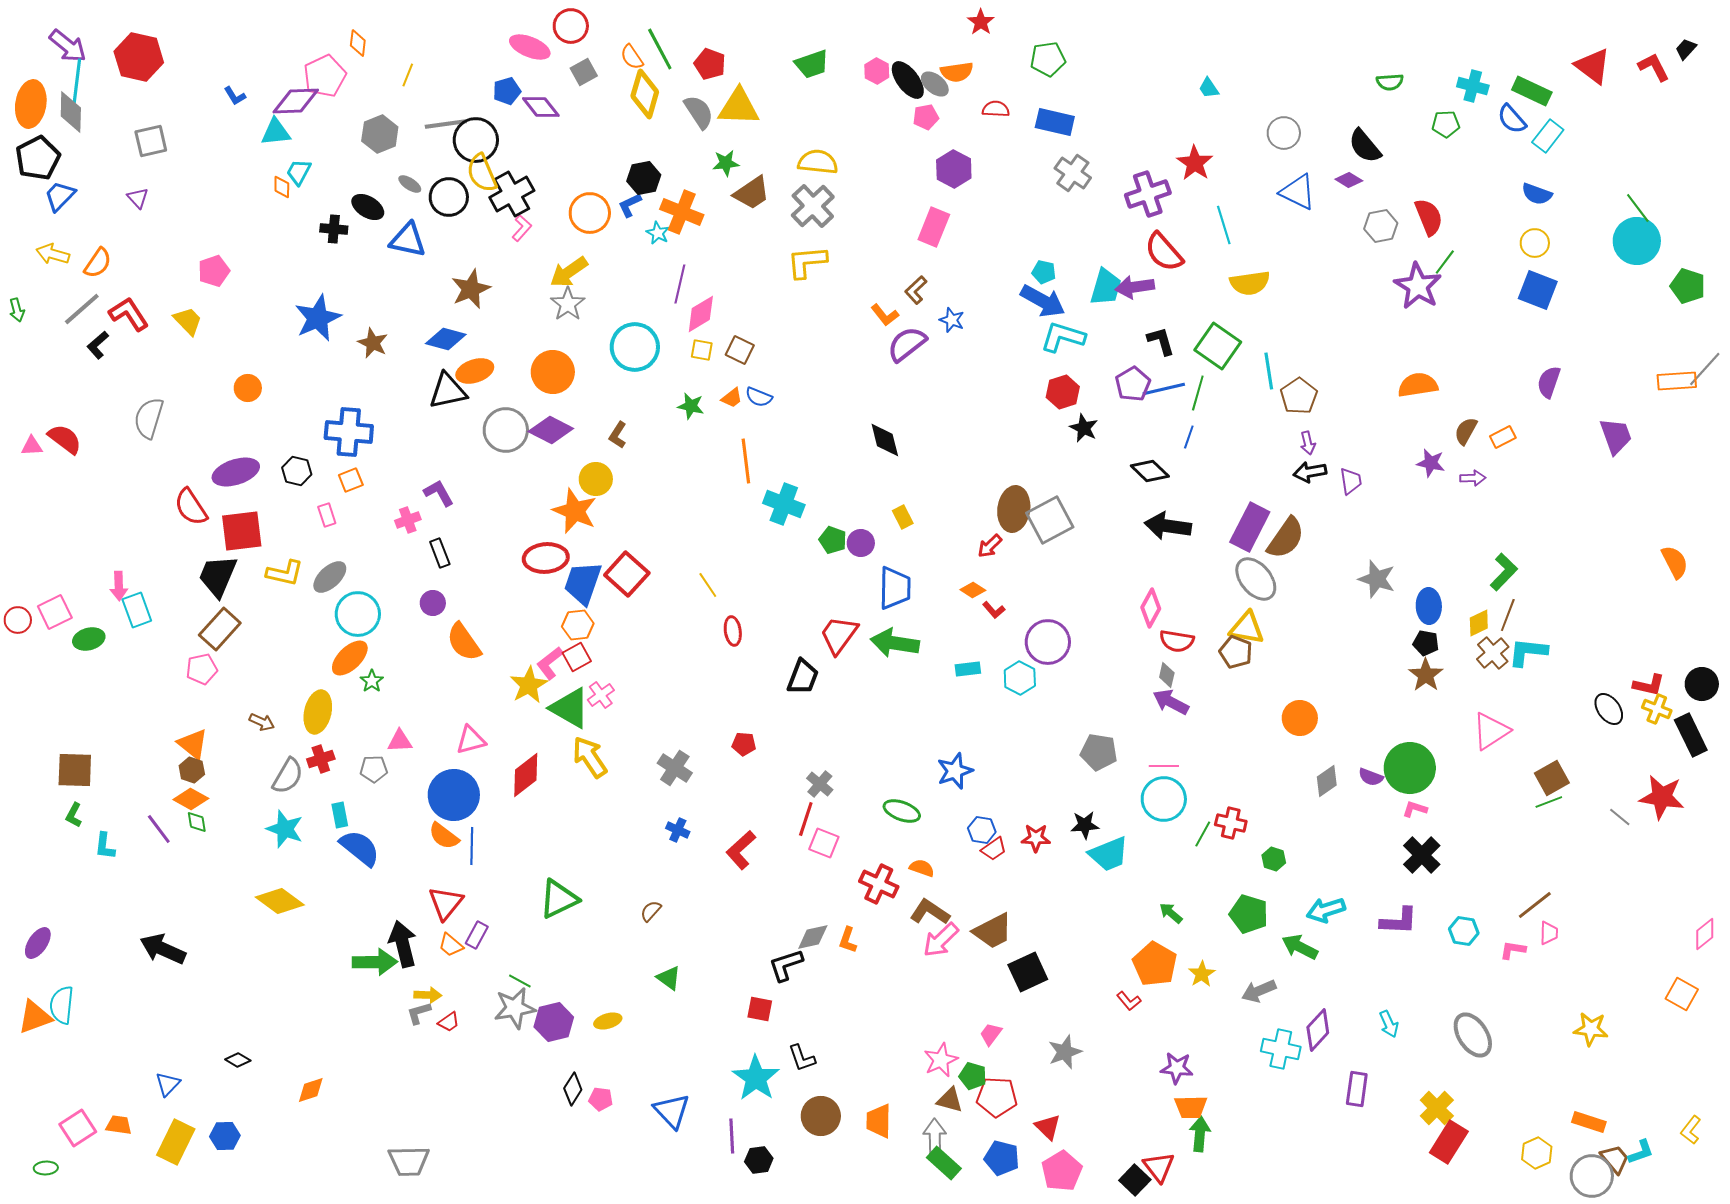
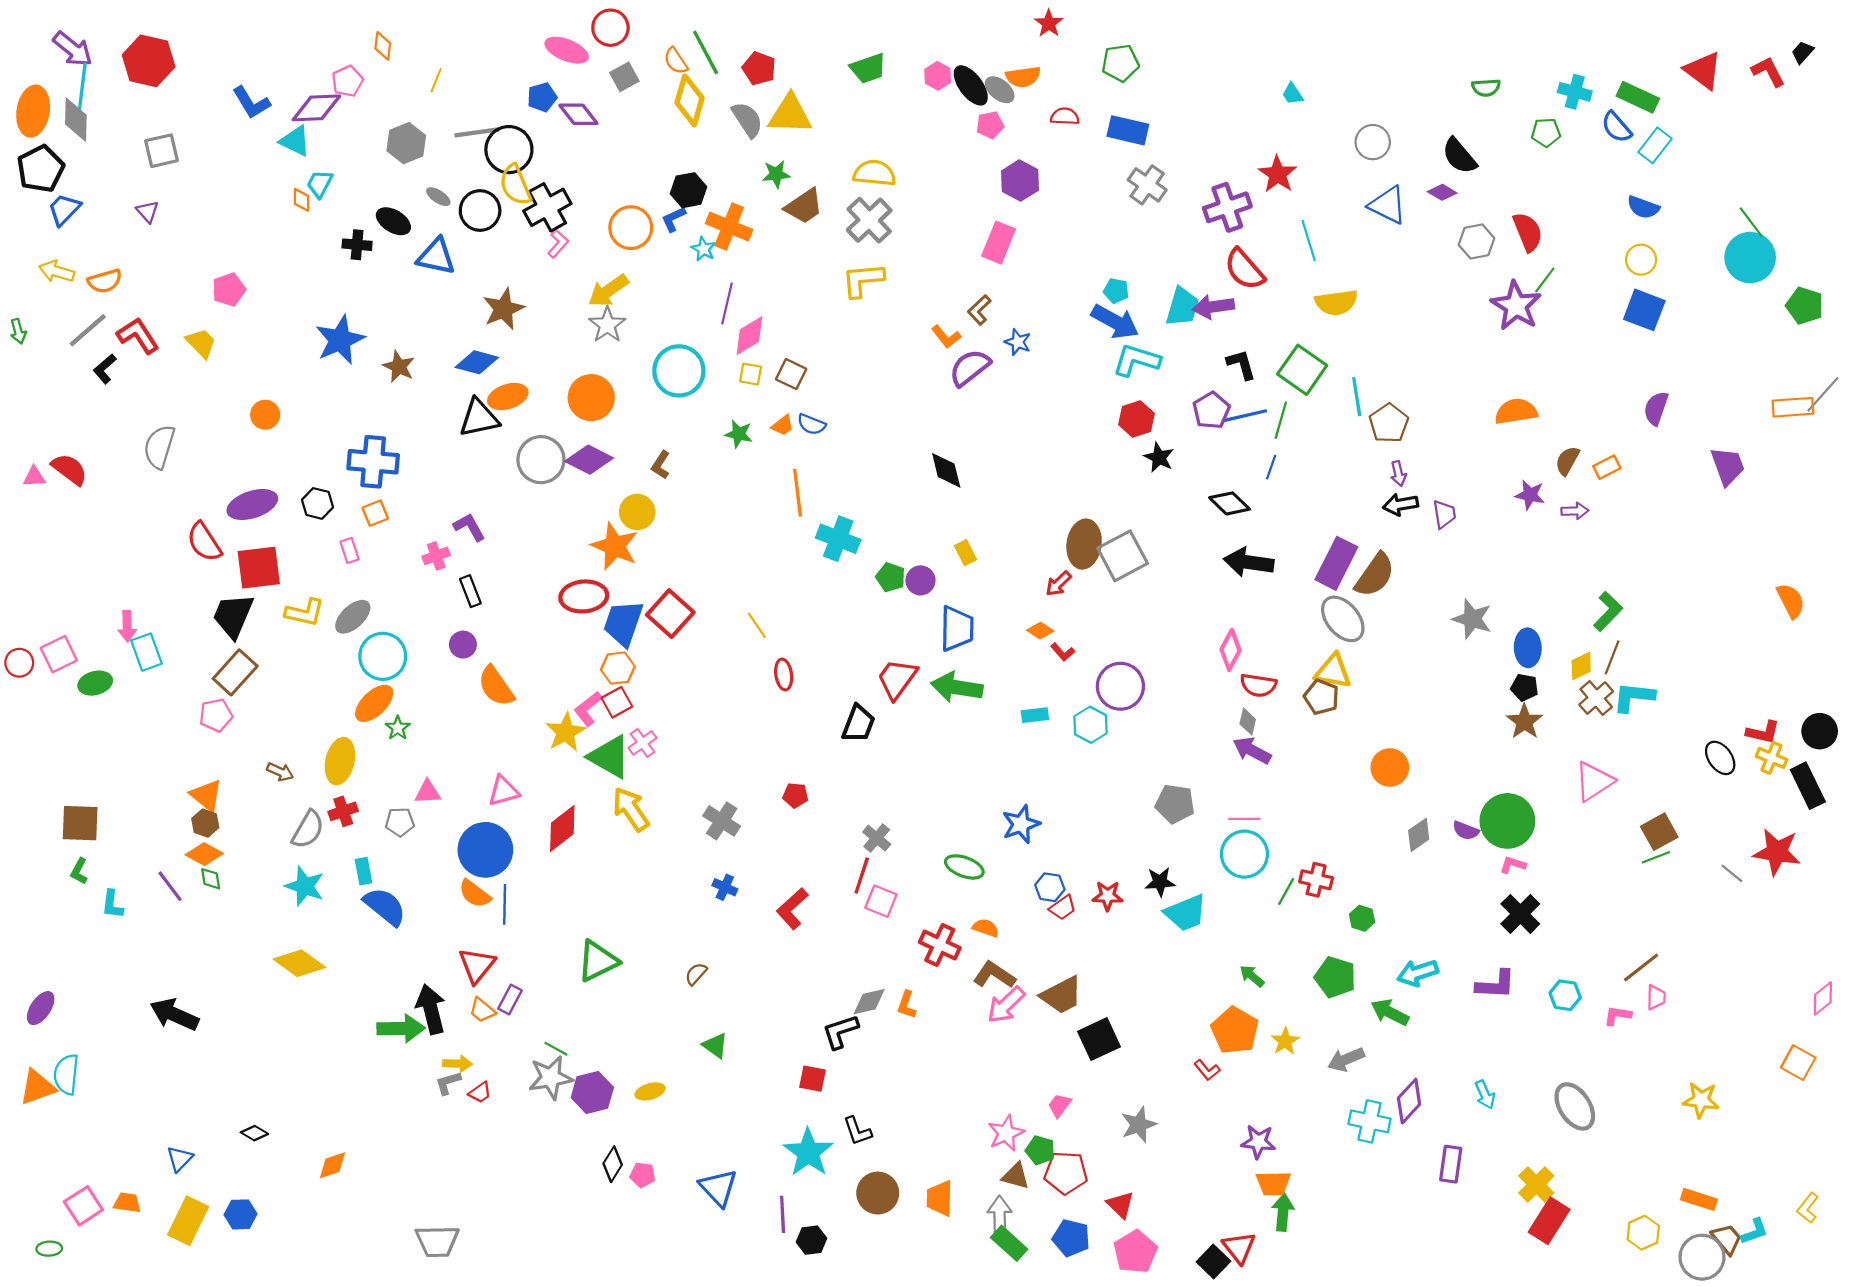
pink pentagon: (325, 76) -> (347, 81), size x0.7
blue L-shape: (235, 96) -> (251, 103), size x1.6
cyan triangle: (276, 132) -> (295, 141), turned 32
orange semicircle: (98, 263) -> (105, 281), turned 40

